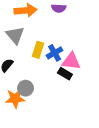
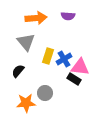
gray circle: (26, 88) -> (45, 93), moved

